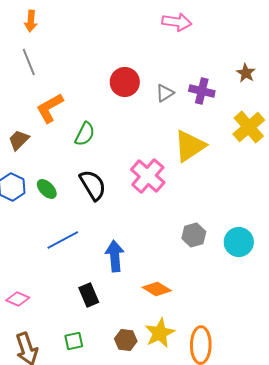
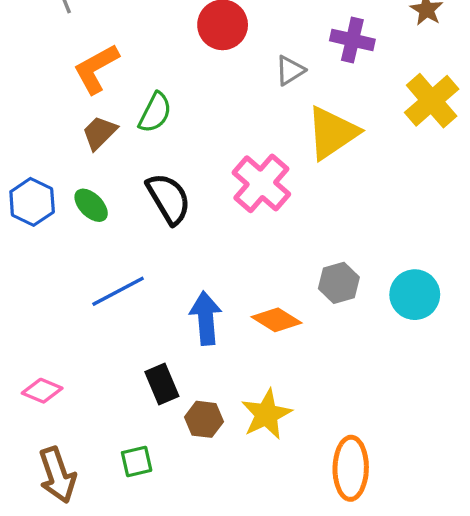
gray triangle: (165, 93) -> (290, 70), moved
brown trapezoid: (19, 140) -> (99, 133), moved
orange diamond: (157, 289) -> (277, 320), moved
yellow star: (160, 333) -> (266, 414), moved
brown hexagon: (126, 340) -> (204, 419), moved

